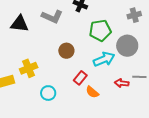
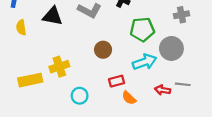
red rectangle: (80, 78) -> (117, 81), turned 32

